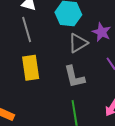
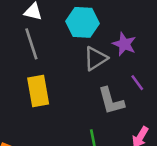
gray L-shape: (74, 77) -> (111, 101), moved

